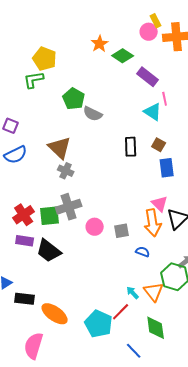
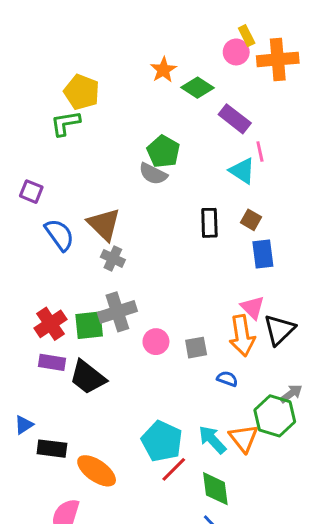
green pentagon: (74, 99) -> (163, 151), moved
blue semicircle: (16, 155) -> (59, 235), moved, turned -100
cyan arrow: (133, 293) -> (212, 440), size x1.5
red line: (121, 312) -> (174, 469), moved
cyan pentagon: (99, 324) -> (162, 441), moved
green diamond: (156, 328) -> (215, 489), moved

